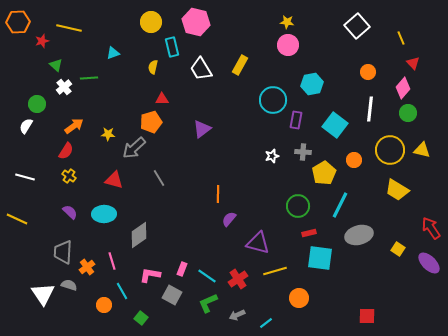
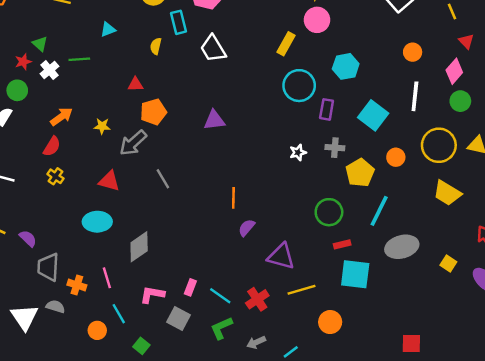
red star: (42, 41) -> (23, 62), moved
yellow rectangle: (240, 65) -> (286, 44), moved
red triangle: (162, 99) -> (135, 84), moved
purple triangle: (202, 129) -> (214, 120), turned 30
purple semicircle: (70, 212) -> (28, 238), moved
orange cross: (87, 267) -> (77, 285), turned -35

